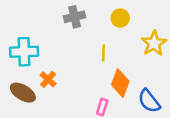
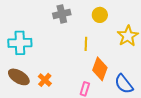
orange cross: (48, 79) -> (45, 80), moved

